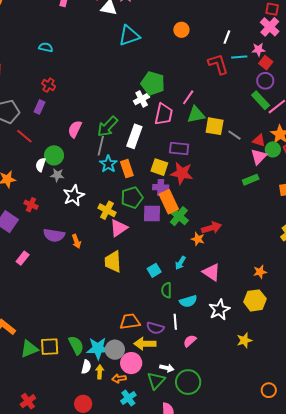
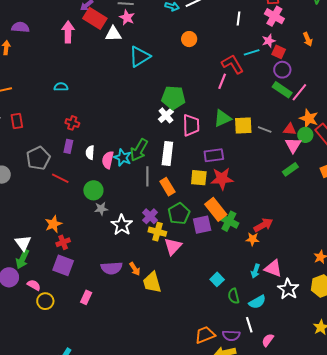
white line: (227, 37) -> (238, 18), moved
pink line: (188, 97) -> (222, 81), moved
gray line: (101, 146) -> (147, 176), moved
cyan star: (108, 164) -> (123, 158), moved
white semicircle: (41, 165) -> (90, 152), moved
purple cross: (161, 187) -> (150, 216), moved, turned -35
red cross: (31, 205) -> (63, 242), moved, turned -32
yellow trapezoid: (113, 262) -> (152, 282), moved
cyan arrow: (180, 263) -> (255, 271), moved
white star: (219, 310) -> (288, 289), moved

